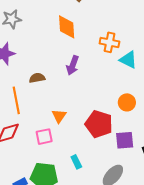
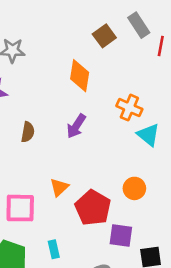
brown semicircle: (37, 78) -> (28, 132), turned 98
orange triangle: (59, 116) -> (59, 187), moved
pink square: (44, 137) -> (20, 208), size x1.4

